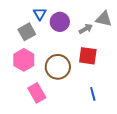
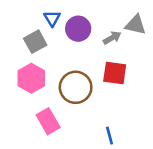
blue line: (93, 94) -> (109, 136), moved

